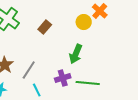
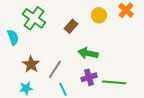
yellow circle: (84, 22) -> (99, 15), moved
green arrow: (76, 54) -> (88, 53), moved, turned 78

